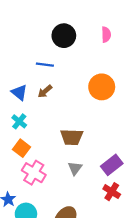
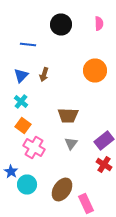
blue line: (45, 65) -> (28, 44), moved
brown arrow: (45, 91) -> (44, 74), turned -32
blue triangle: (19, 92) -> (21, 76), turned 35

